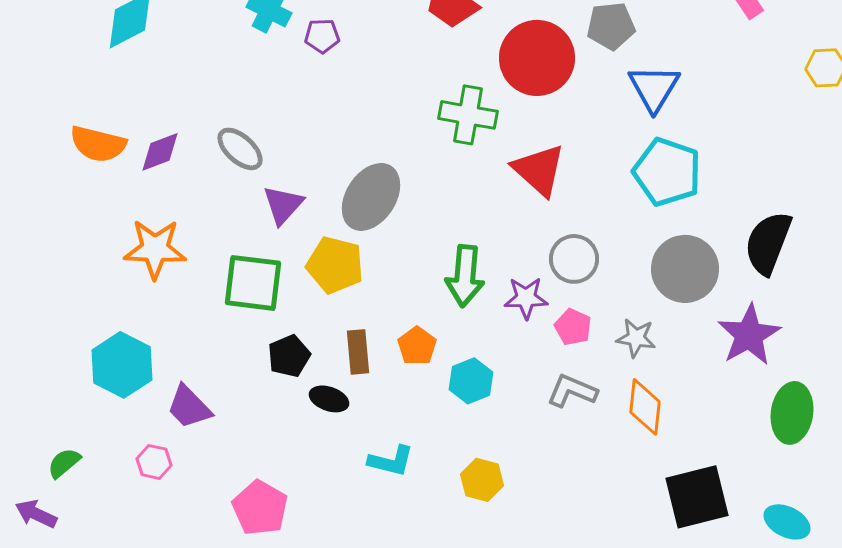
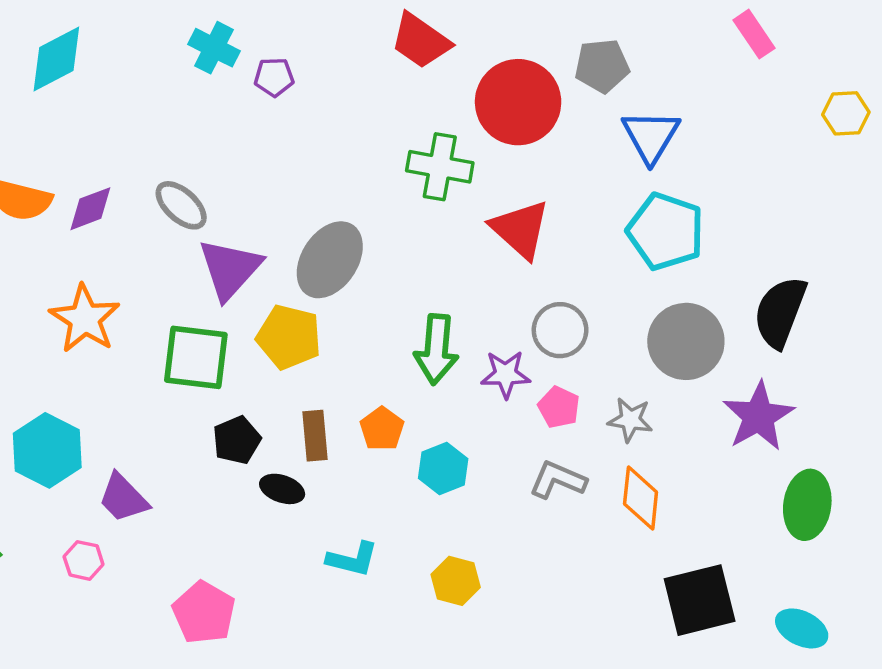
purple triangle: (283, 205) -> (230, 269), size x1.4
orange star: (155, 249) -> (85, 319), turned 30

